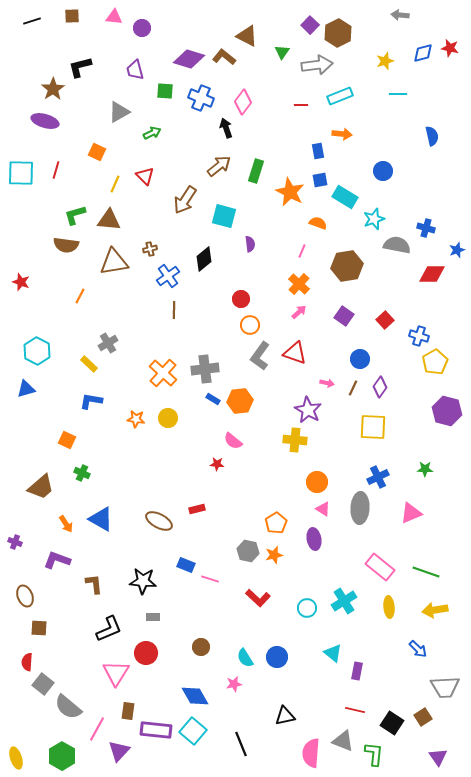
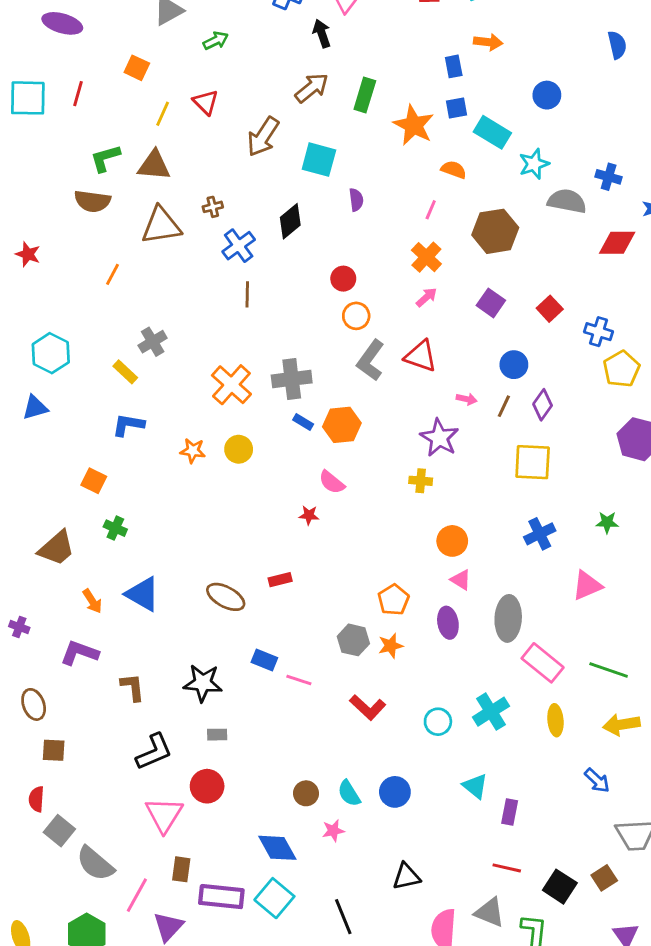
yellow cross: (295, 440) -> (421, 481), size x0.7
gray ellipse: (360, 508) -> (508, 618), moved
brown circle: (201, 647) -> (306, 793), moved

